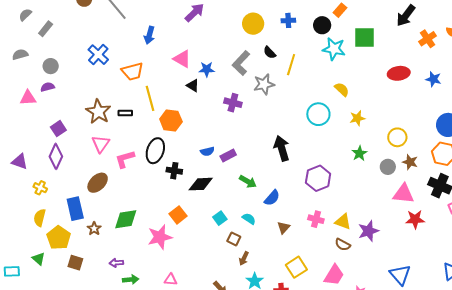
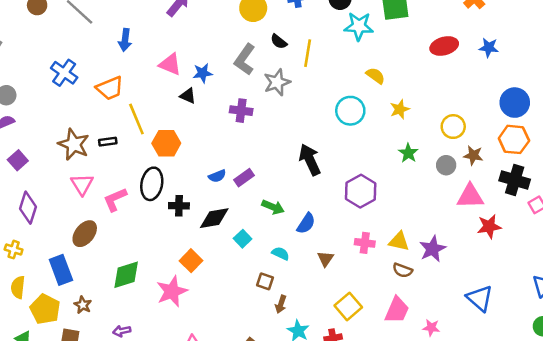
purple square: (58, 129) -> (18, 160), moved
cyan square: (220, 218) -> (243, 239), moved
brown star: (94, 229) -> (83, 305), moved

